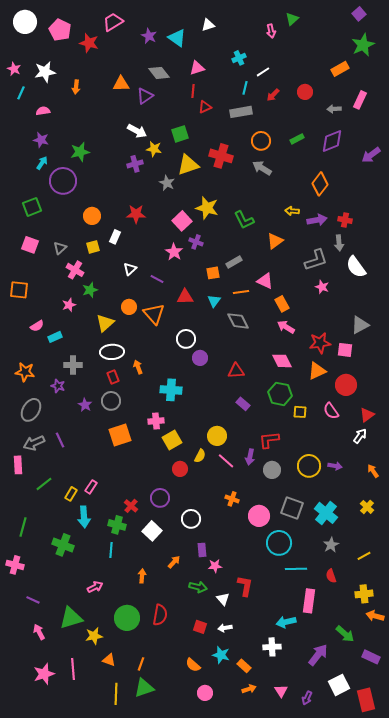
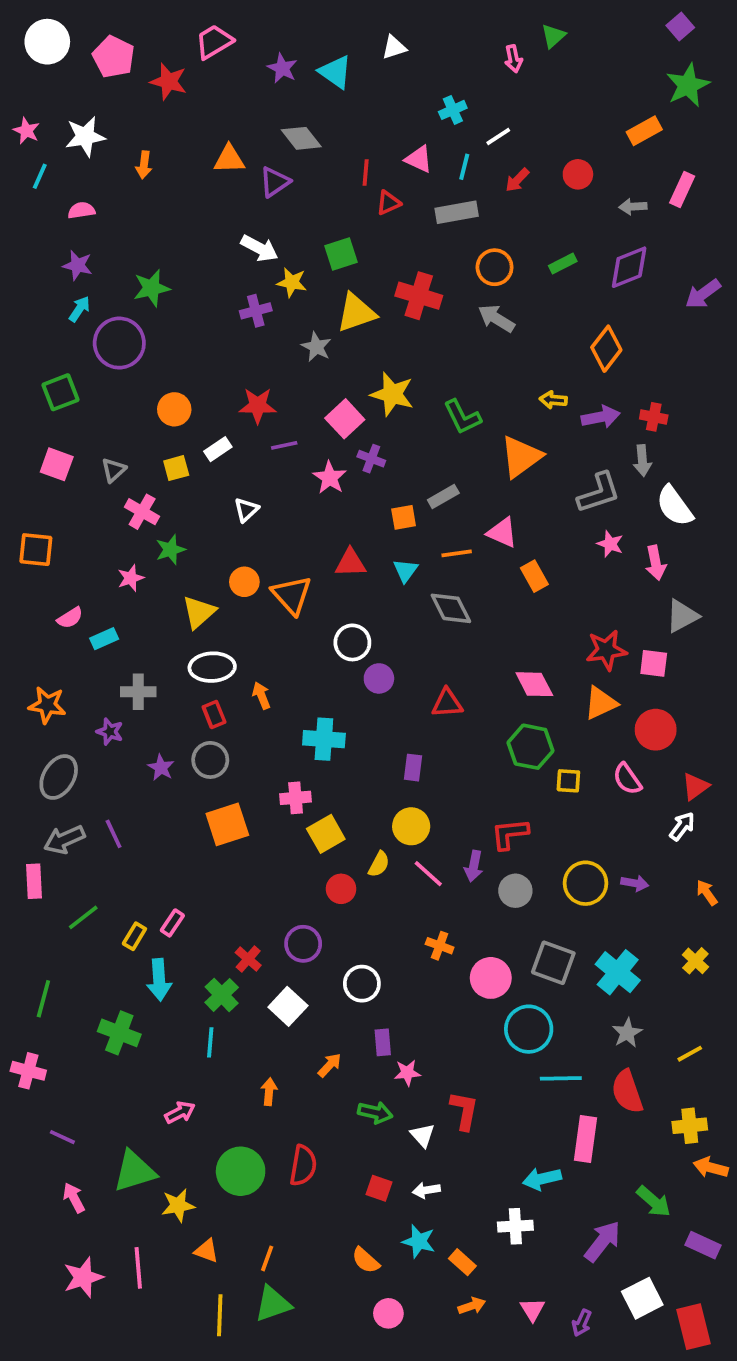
pink triangle: (197, 68) -> (419, 159), moved, turned 42
white rectangle: (115, 237) -> (218, 449), turned 32
orange triangle: (275, 241) -> (521, 457), size x1.4
purple line: (157, 279) -> (284, 445), moved, turned -40
pink arrow: (286, 327) -> (656, 563), moved, turned -132
purple rectangle: (243, 404) -> (413, 768), moved, turned 56
green cross: (117, 525) -> (222, 995), turned 30
red semicircle: (331, 576) -> (627, 1092), size x1.6

